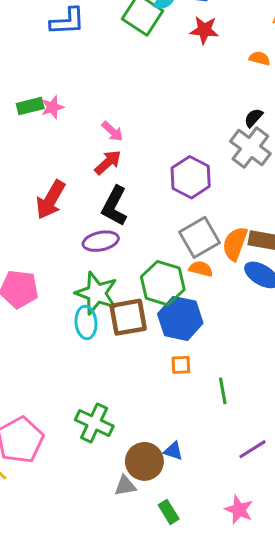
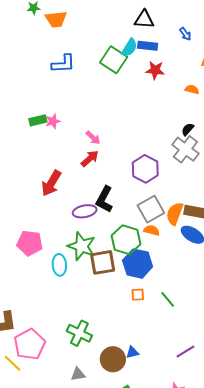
black L-shape: (114, 206) -> (104, 199), moved
cyan ellipse: (86, 322) -> (59, 265), moved
green line: (223, 391) -> (168, 299), moved, turned -30
blue triangle: (173, 451) -> (132, 352), turned -32
gray triangle: (125, 486) -> (78, 374), moved

